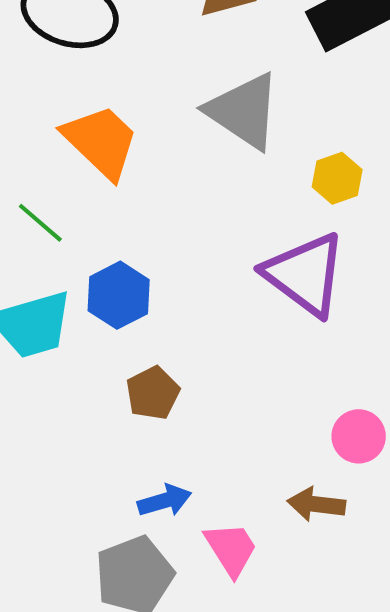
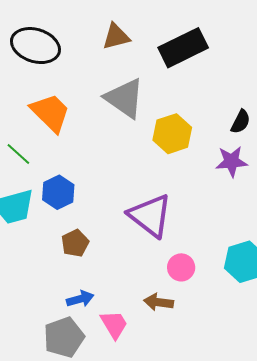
yellow hexagon: (337, 178) -> (172, 134), size x1.5
purple triangle: (305, 274) -> (150, 216), moved

